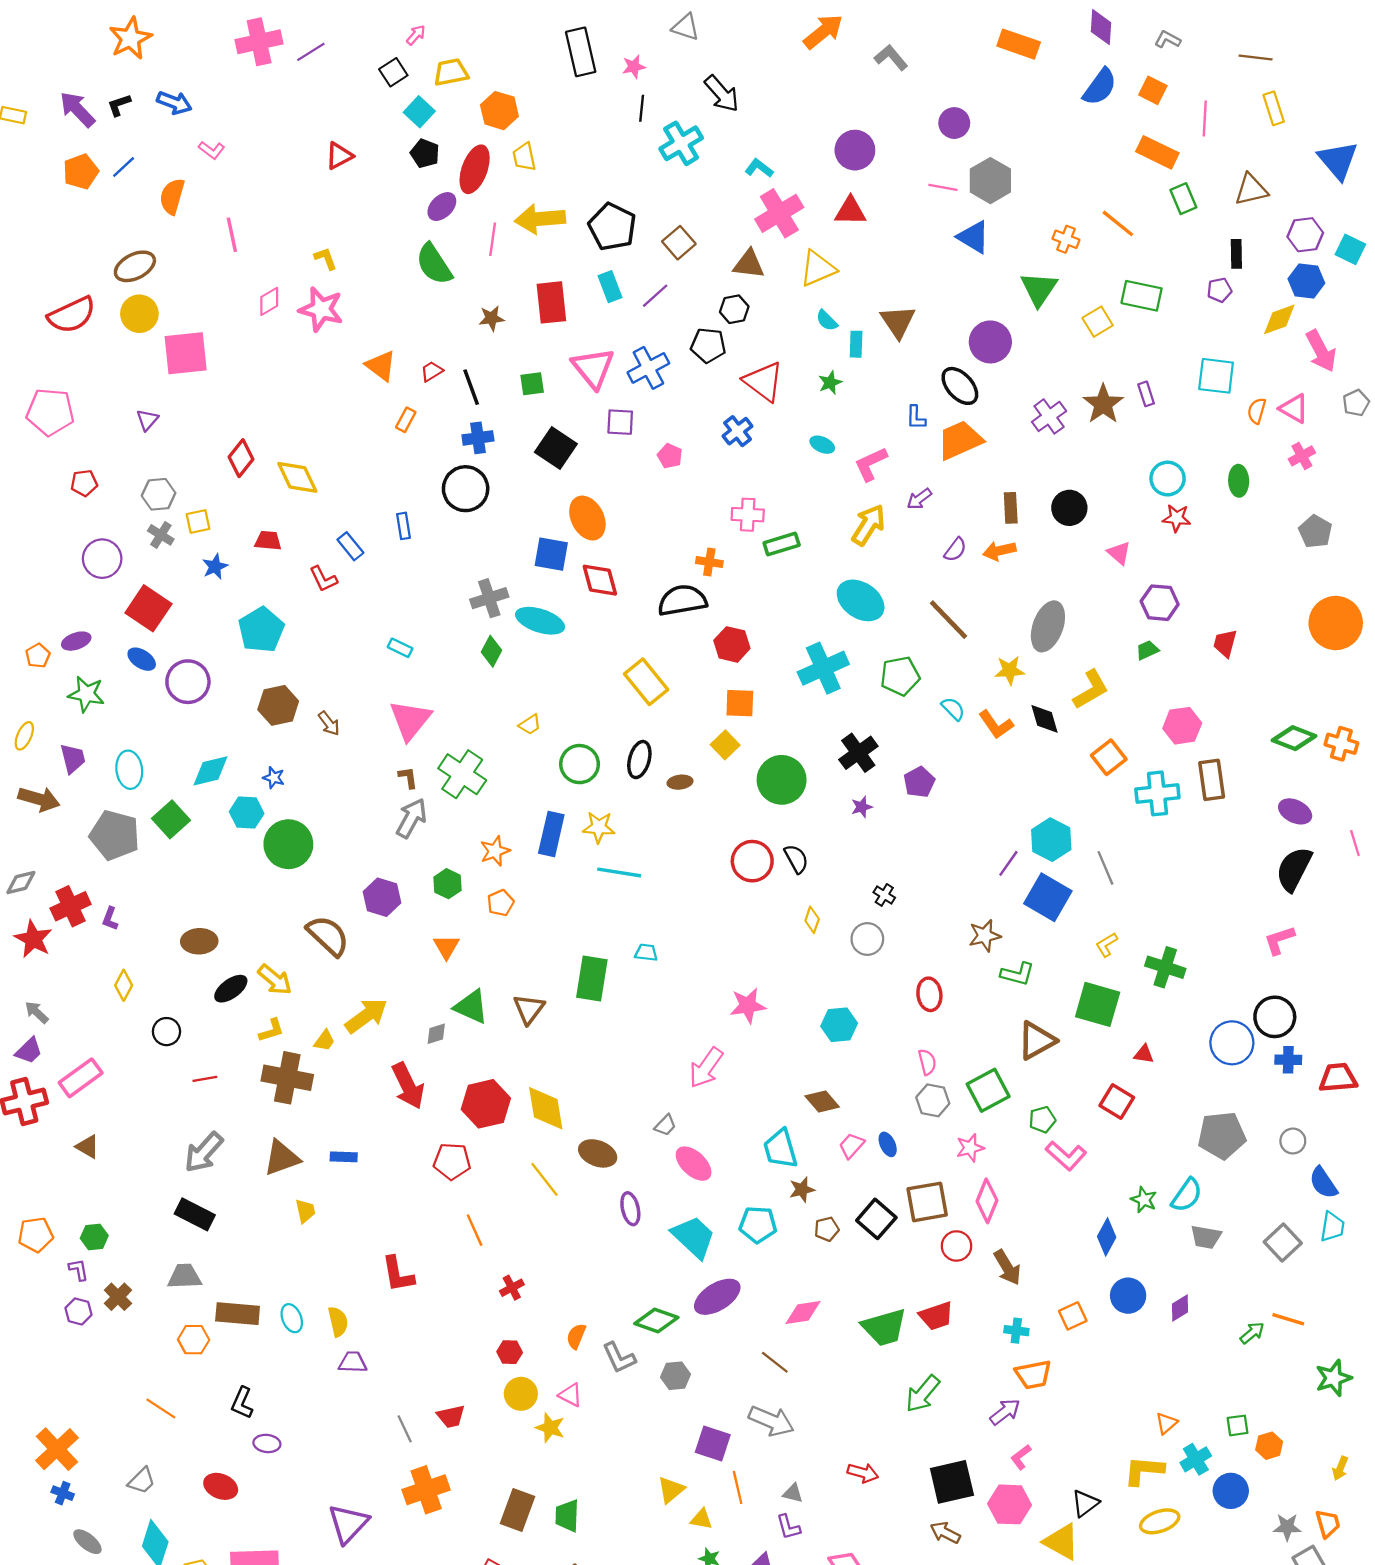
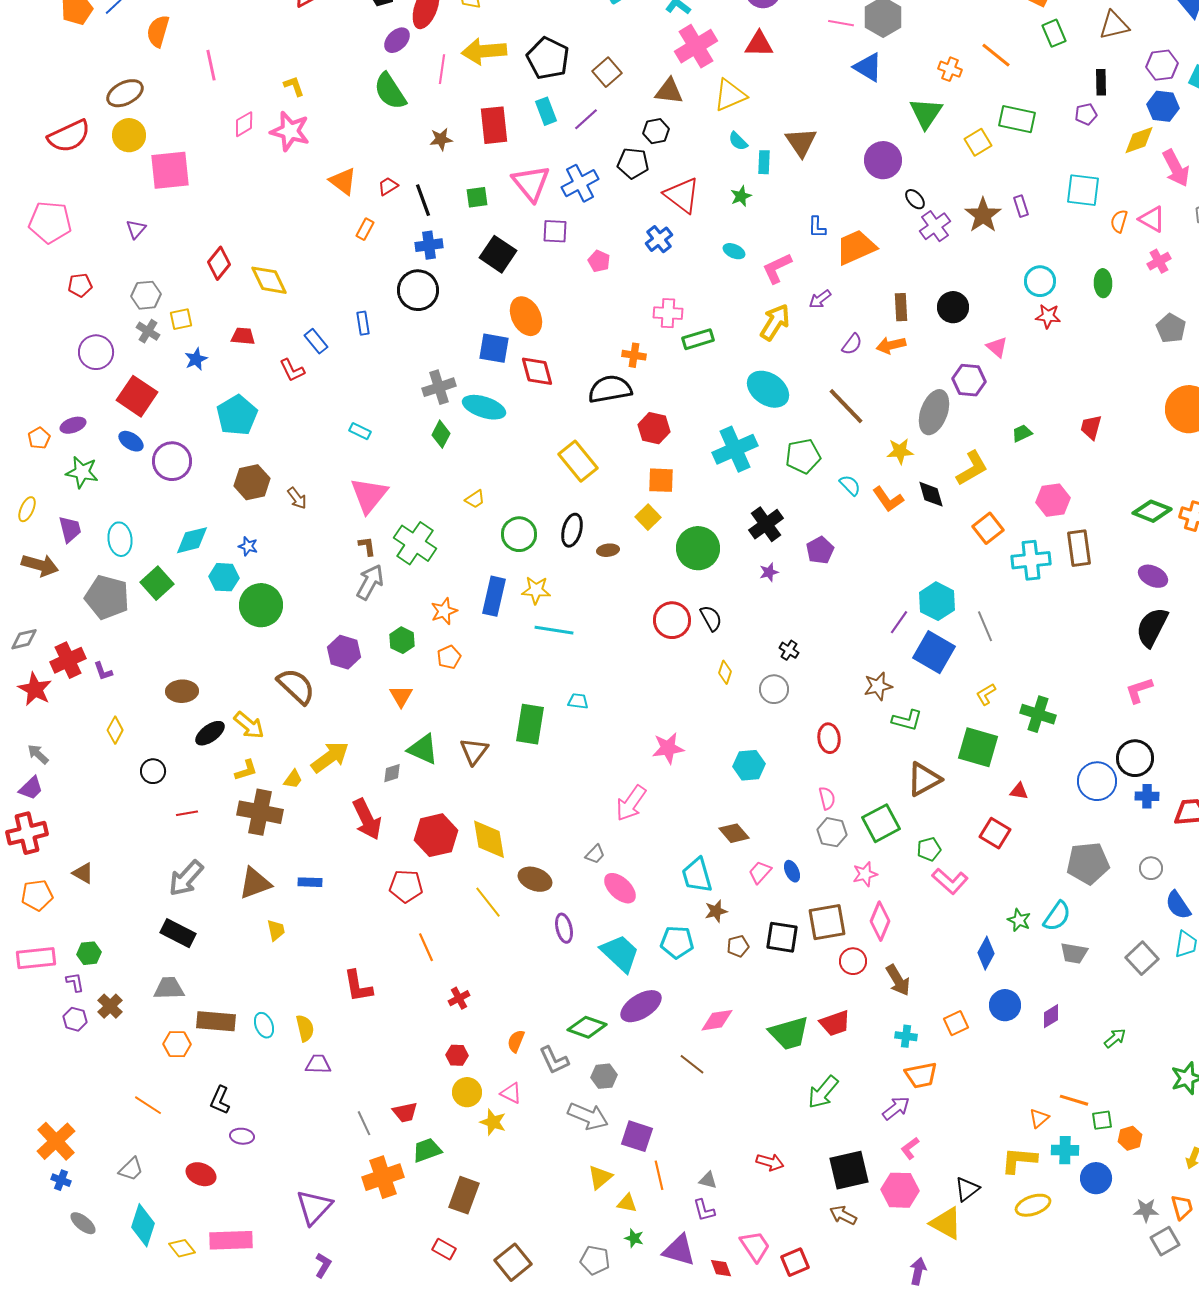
black ellipse: (960, 386) -> (915, 199), moved, size x0.6
purple hexagon: (1160, 603) -> (969, 380), moved
purple L-shape: (110, 919) -> (103, 671), turned -40
pink rectangle: (81, 1078) -> (36, 958), moved, turned 30
black square: (876, 1219) -> (782, 937), turned -32
orange pentagon: (36, 1235) -> (37, 895), moved
orange line: (1288, 1319) -> (1074, 1100), moved
gray arrow: (771, 1421) -> (588, 1116), moved
cyan cross: (1196, 1459) -> (1065, 1150), turned 32
green trapezoid: (567, 1516) -> (427, 1150), moved, turned 68

